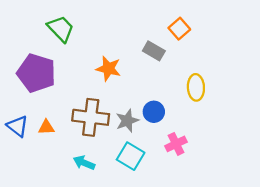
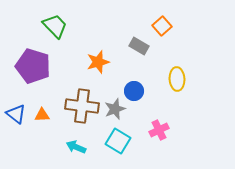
orange star: (108, 69) -> (98, 62), turned -30
blue circle: (154, 112) -> (134, 91), moved

